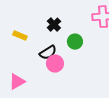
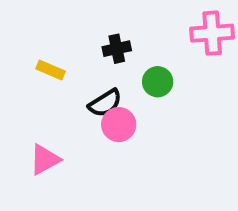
black cross: (54, 25) -> (117, 49), turned 32

